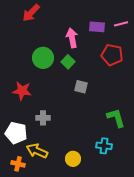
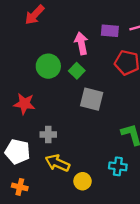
gray square: (81, 87) -> (92, 99), size x1.5
yellow arrow: (37, 151) -> (57, 163), moved

